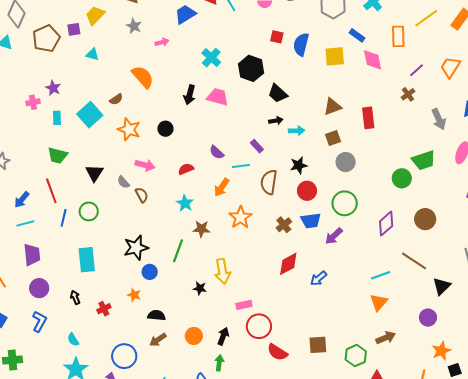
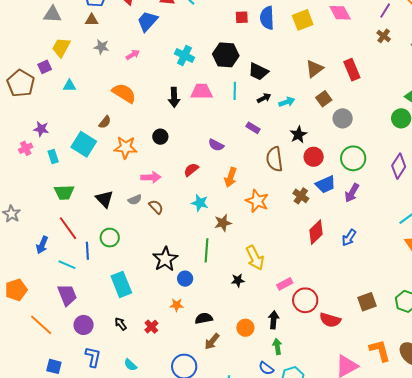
cyan line: (241, 166) -> (235, 91), moved, turned -66
gray semicircle: (123, 182) -> (135, 200), turned -56
cyan line: (25, 223) -> (67, 265), moved, turned 54

